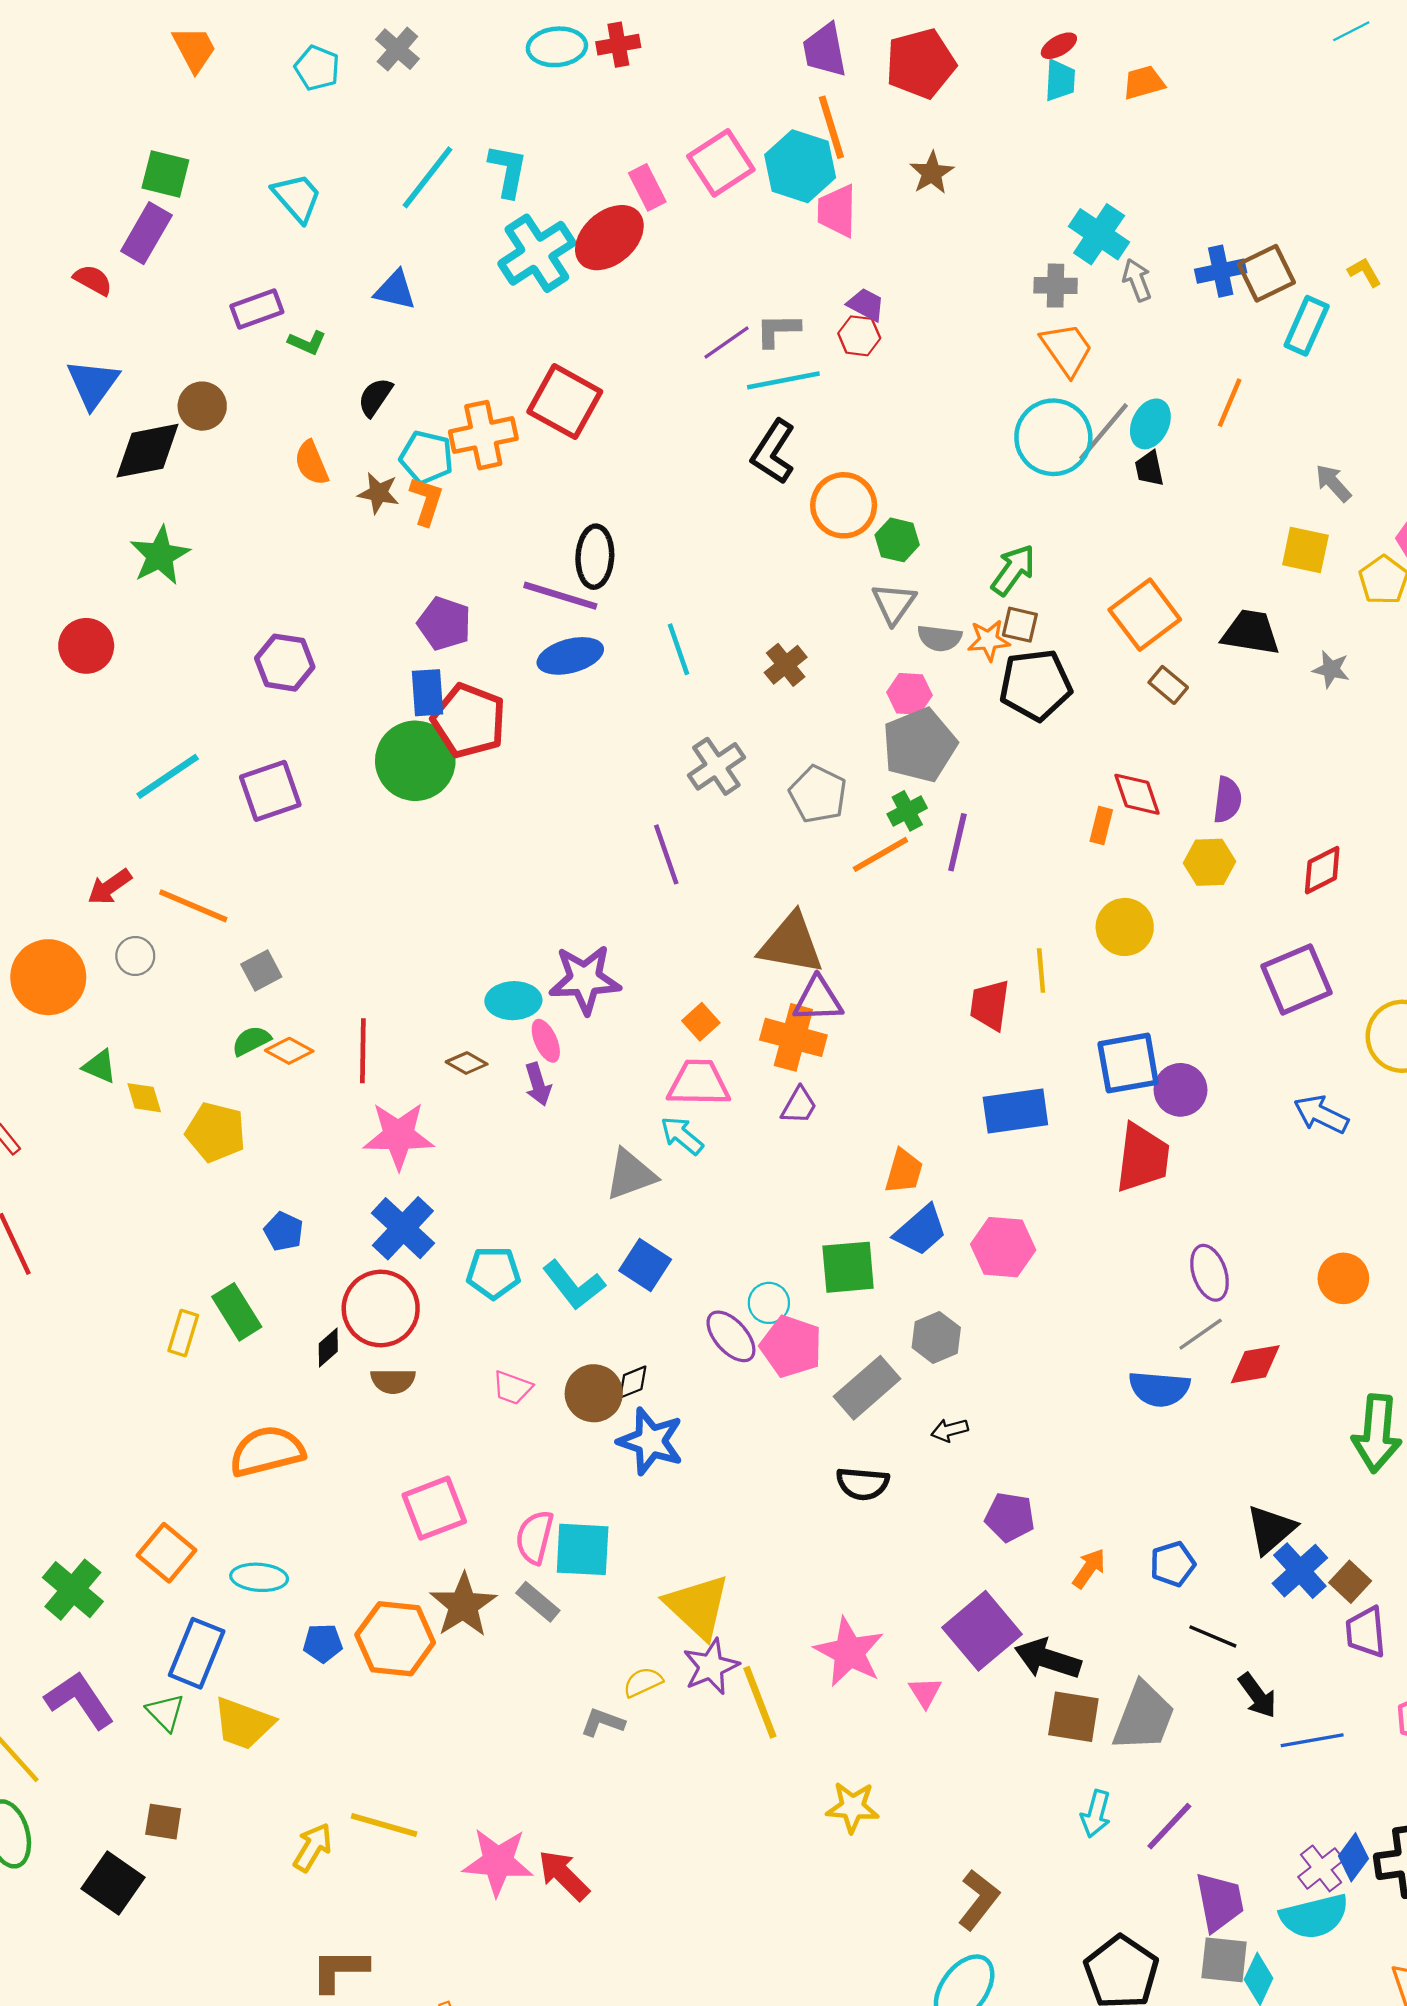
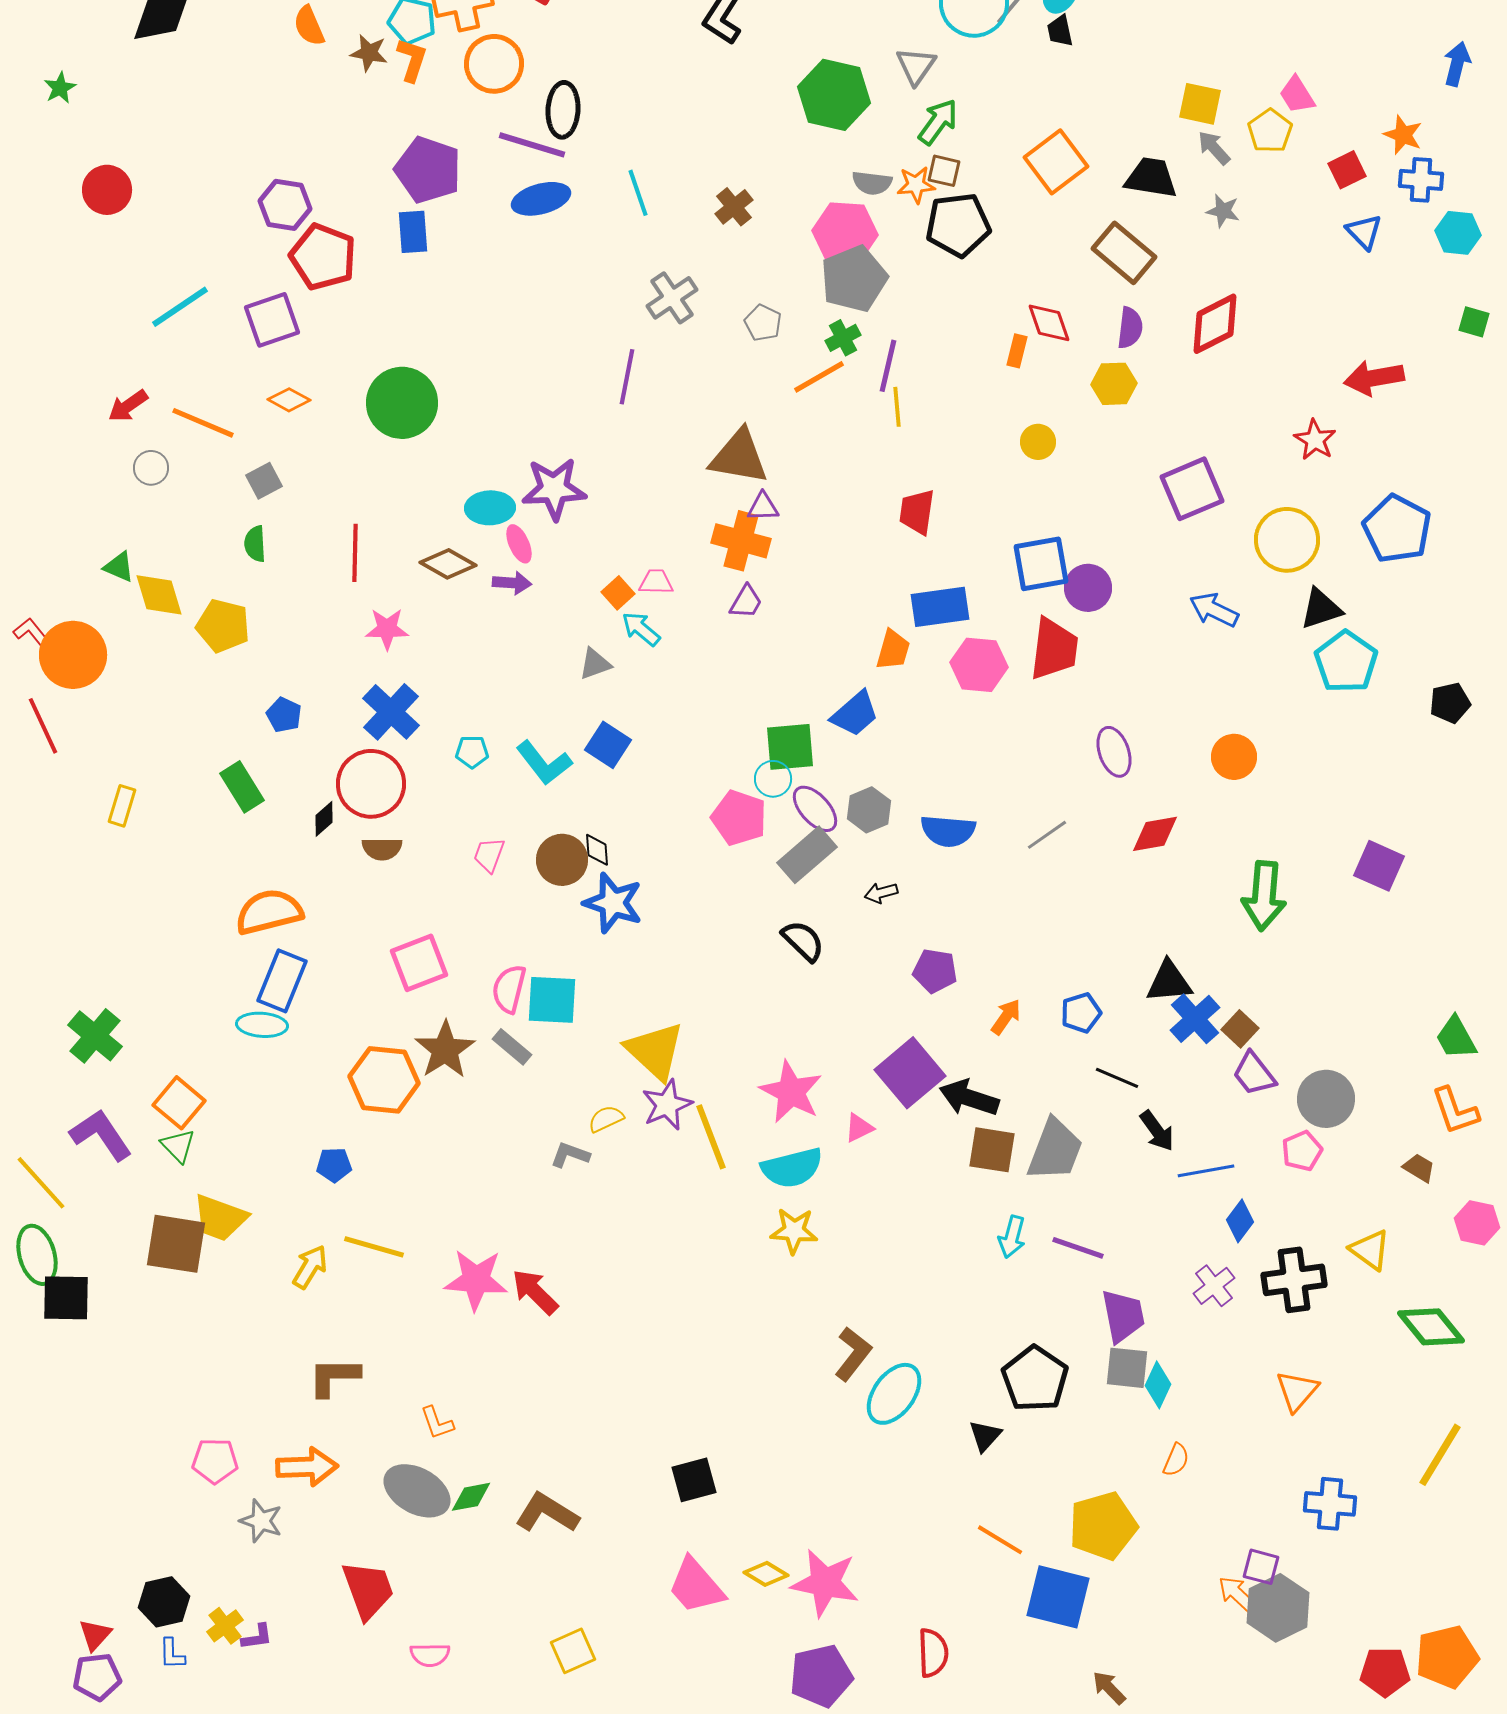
gray arrow: (1333, 483) -> (1214, 148), moved
orange circle: (844, 505) -> (494, 64), moved
green hexagon: (897, 540) -> (834, 95), size x1.8
green star: (160, 556) -> (60, 88), moved, size x0.6
gray triangle: (894, 603) -> (916, 66), moved
purple pentagon: (444, 624) -> (428, 170), size x1.4
brown rectangle: (1168, 685) -> (1124, 253), moved, size x1.8
pink hexagon: (909, 694) -> (845, 233), size x1.6
red pentagon: (469, 721) -> (323, 257), moved
green circle: (415, 761) -> (402, 403), moved
gray pentagon: (818, 794) -> (763, 323), size x0.7
purple line: (666, 854) -> (627, 377), turned 30
red diamond: (1322, 870) -> (1215, 324), moved, size x1.4
yellow circle: (1125, 927) -> (1038, 442), size x0.7
yellow line: (1041, 970) -> (897, 407), moved
orange circle: (48, 977) -> (73, 655), moved
purple triangle: (818, 999) -> (763, 507), size x0.7
orange square: (701, 1022) -> (618, 593), moved
green semicircle: (251, 1041) -> (255, 544), turned -66
orange diamond: (289, 1051) -> (289, 400), moved
brown diamond: (467, 1063) -> (448, 564), size x1.5
pink trapezoid: (699, 1083) -> (656, 582), size x0.6
purple arrow: (538, 1084) -> (512, 583), turned -69
yellow diamond: (144, 1098) -> (159, 595), size x1.5
pink star: (399, 1136) -> (387, 629), size x0.7
orange trapezoid: (904, 1171) -> (893, 650), moved
gray triangle: (631, 1175) -> (595, 664), size x0.7
pink hexagon: (1003, 1247) -> (979, 665), moved
cyan pentagon: (493, 1273) -> (472, 752), size x0.7
cyan circle: (769, 1303) -> (773, 779), moved
yellow rectangle: (183, 1333) -> (122, 806), moved
gray line: (1201, 1334) -> (1047, 835), moved
purple ellipse: (731, 1336) -> (815, 809), moved
black diamond: (633, 1382) -> (597, 850), turned -72
pink trapezoid: (512, 1388) -> (489, 855), turned 90
blue semicircle: (1159, 1389) -> (948, 831), moved
black semicircle: (863, 1484) -> (803, 941), turned -141
black triangle: (1271, 1529) -> (1169, 982), turned 36
orange square: (167, 1553) -> (179, 1103), moved
purple trapezoid: (1366, 1632) -> (1254, 1074), turned -33
blue pentagon: (323, 1643) -> (334, 1165), moved
blue rectangle: (197, 1653) -> (282, 981), moved
pink triangle: (925, 1692) -> (859, 1128), turned 36
yellow trapezoid: (243, 1723) -> (220, 1218), moved
brown square: (163, 1822) -> (176, 1244), size x1.8
purple line: (1169, 1826) -> (1078, 1248), turned 66
blue diamond: (1353, 1857) -> (1240, 1221), moved
black square: (113, 1883) -> (66, 1298), moved, turned -34
brown L-shape: (979, 1900) -> (853, 1354), moved
cyan semicircle: (1314, 1916) -> (792, 1168), moved

